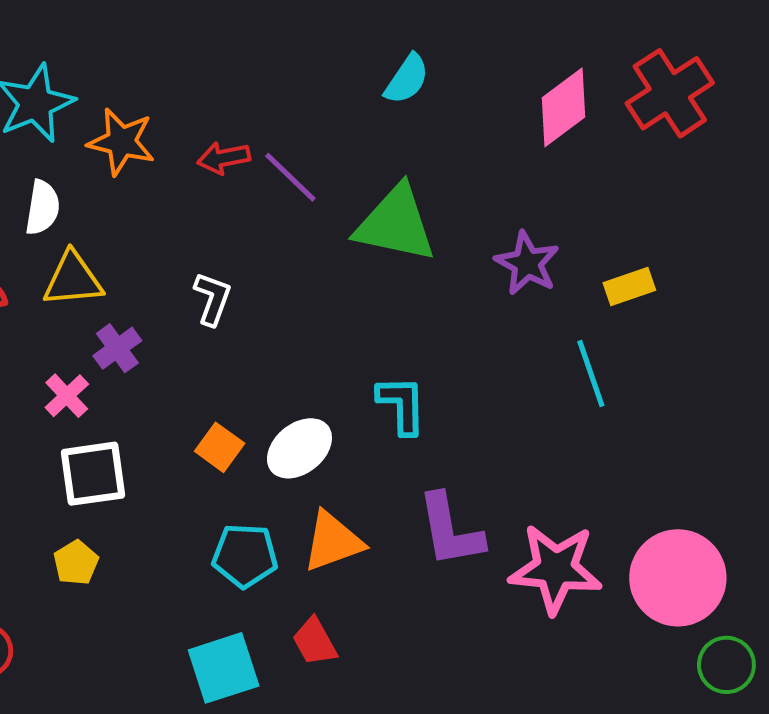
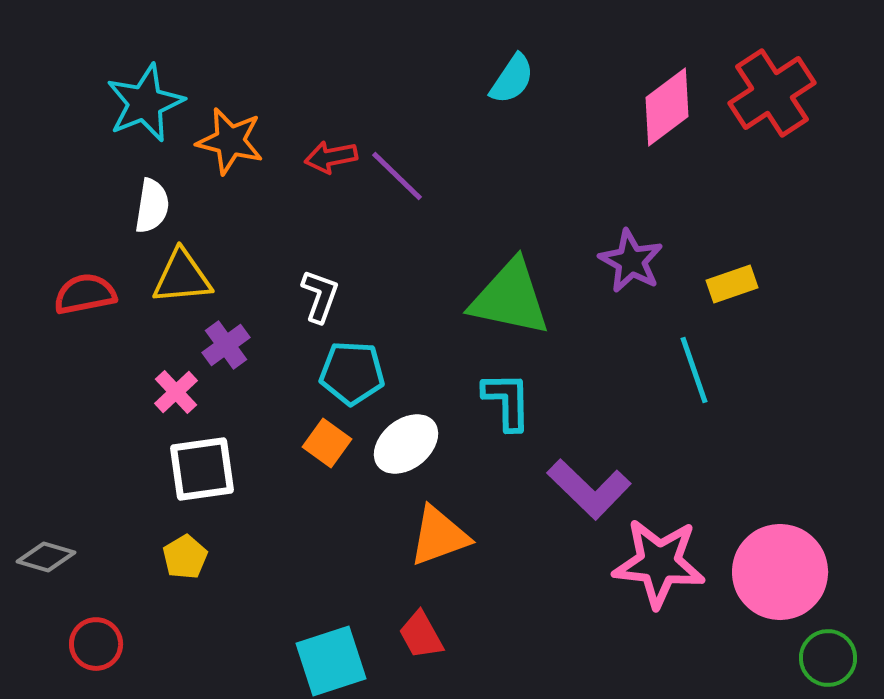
green triangle: (396, 224) -> (510, 298), moved
purple L-shape: (450, 530) -> (589, 489), moved, turned -36
cyan pentagon: (245, 556) -> (352, 373), moved

